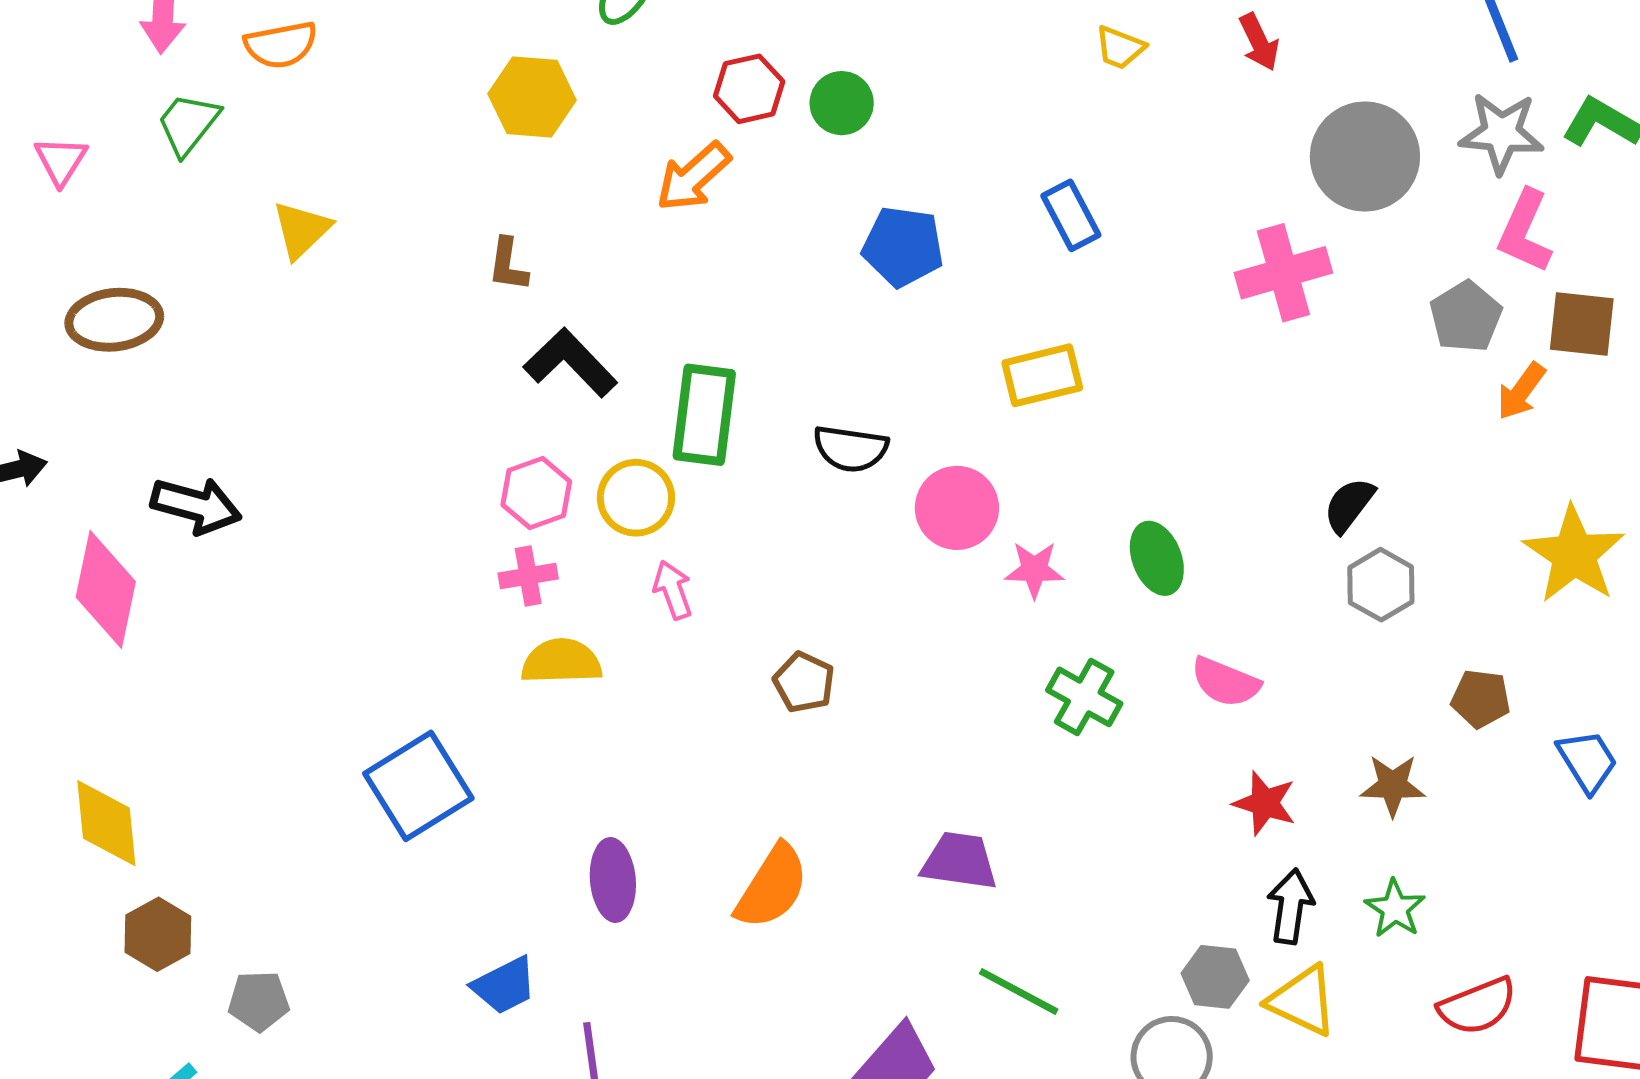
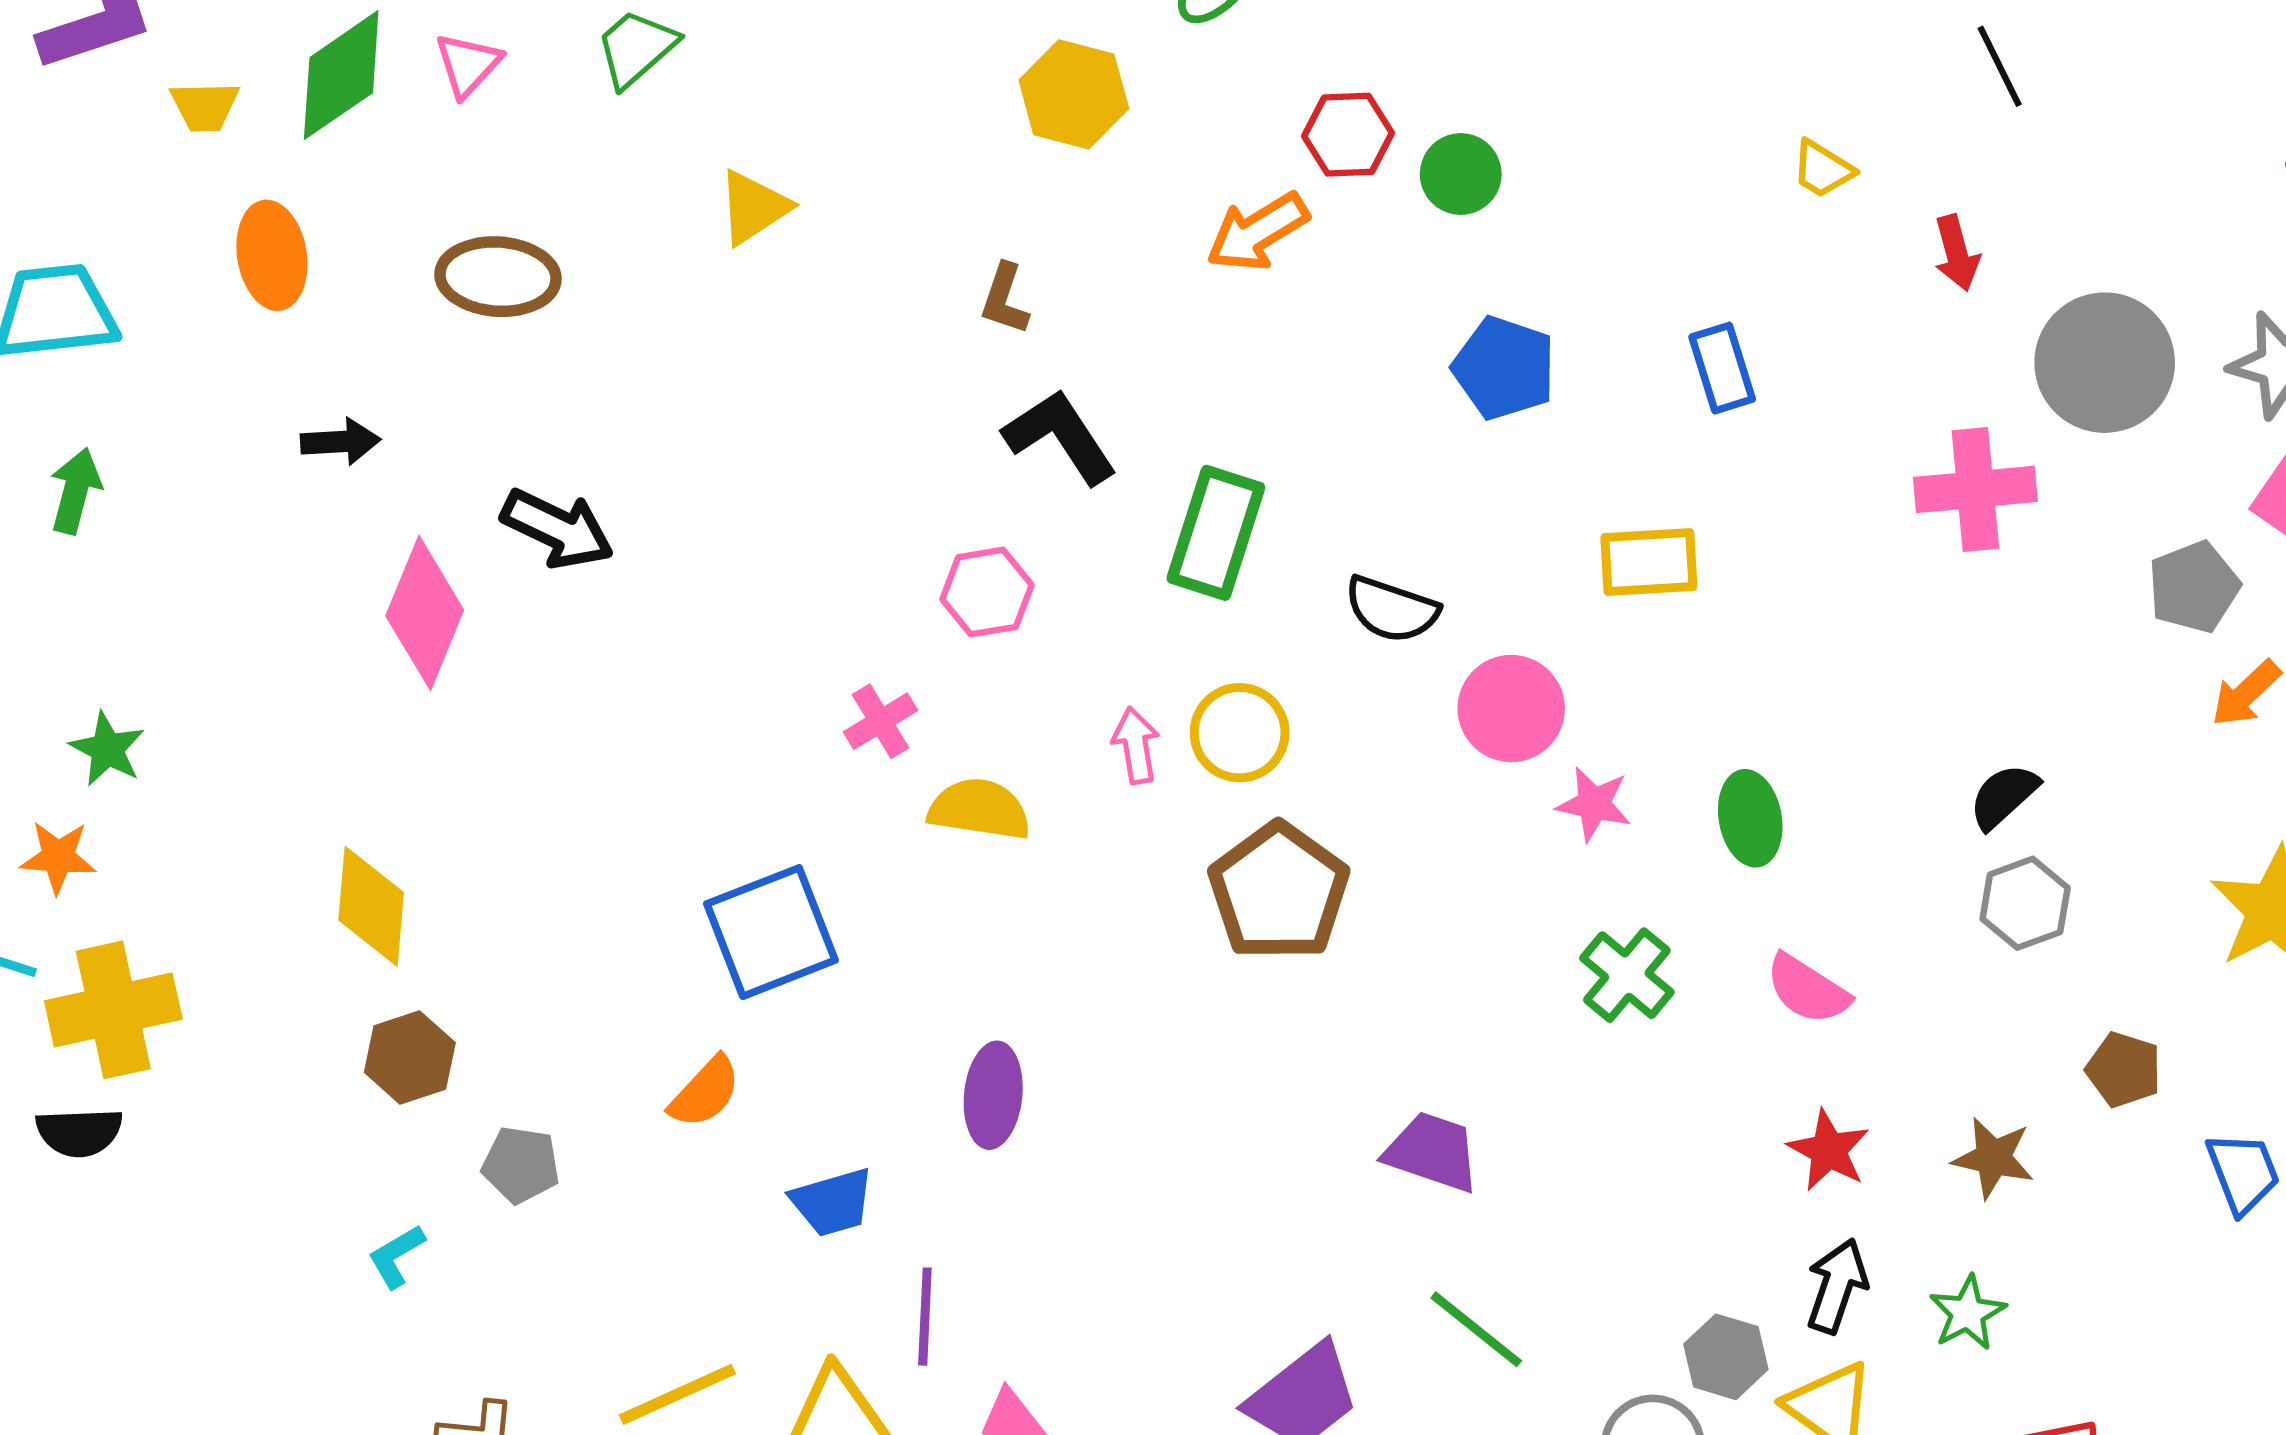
red arrow: (1259, 42) -> (1957, 253), moved
yellow circle: (636, 498) -> (1240, 733), moved
pink cross: (528, 576) -> (881, 721), moved, turned -32
brown pentagon: (804, 682) -> (1279, 892), size x1.8
orange semicircle: (772, 887) -> (705, 1092), moved, size x0.7

